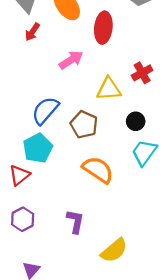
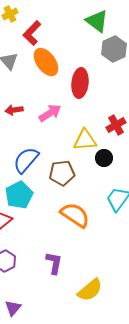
red arrow: (32, 32) -> (14, 110), moved, turned 48
black circle: (136, 121) -> (104, 158), moved
brown pentagon: (84, 125) -> (62, 173), turned -30

